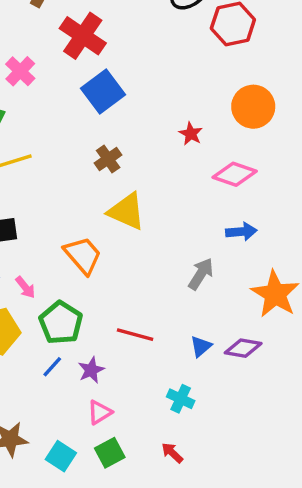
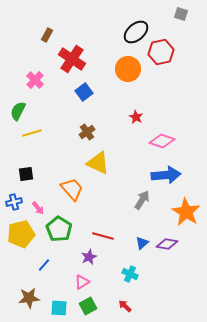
blue square: (103, 91) -> (84, 92), size x0.7
orange circle: (253, 107) -> (128, 69), moved
blue arrow: (241, 232) -> (166, 175), size x1.6
blue line: (52, 367) -> (44, 265), moved
purple star: (91, 370) -> (89, 257), moved
cyan square: (61, 456) -> (59, 308), turned -30

